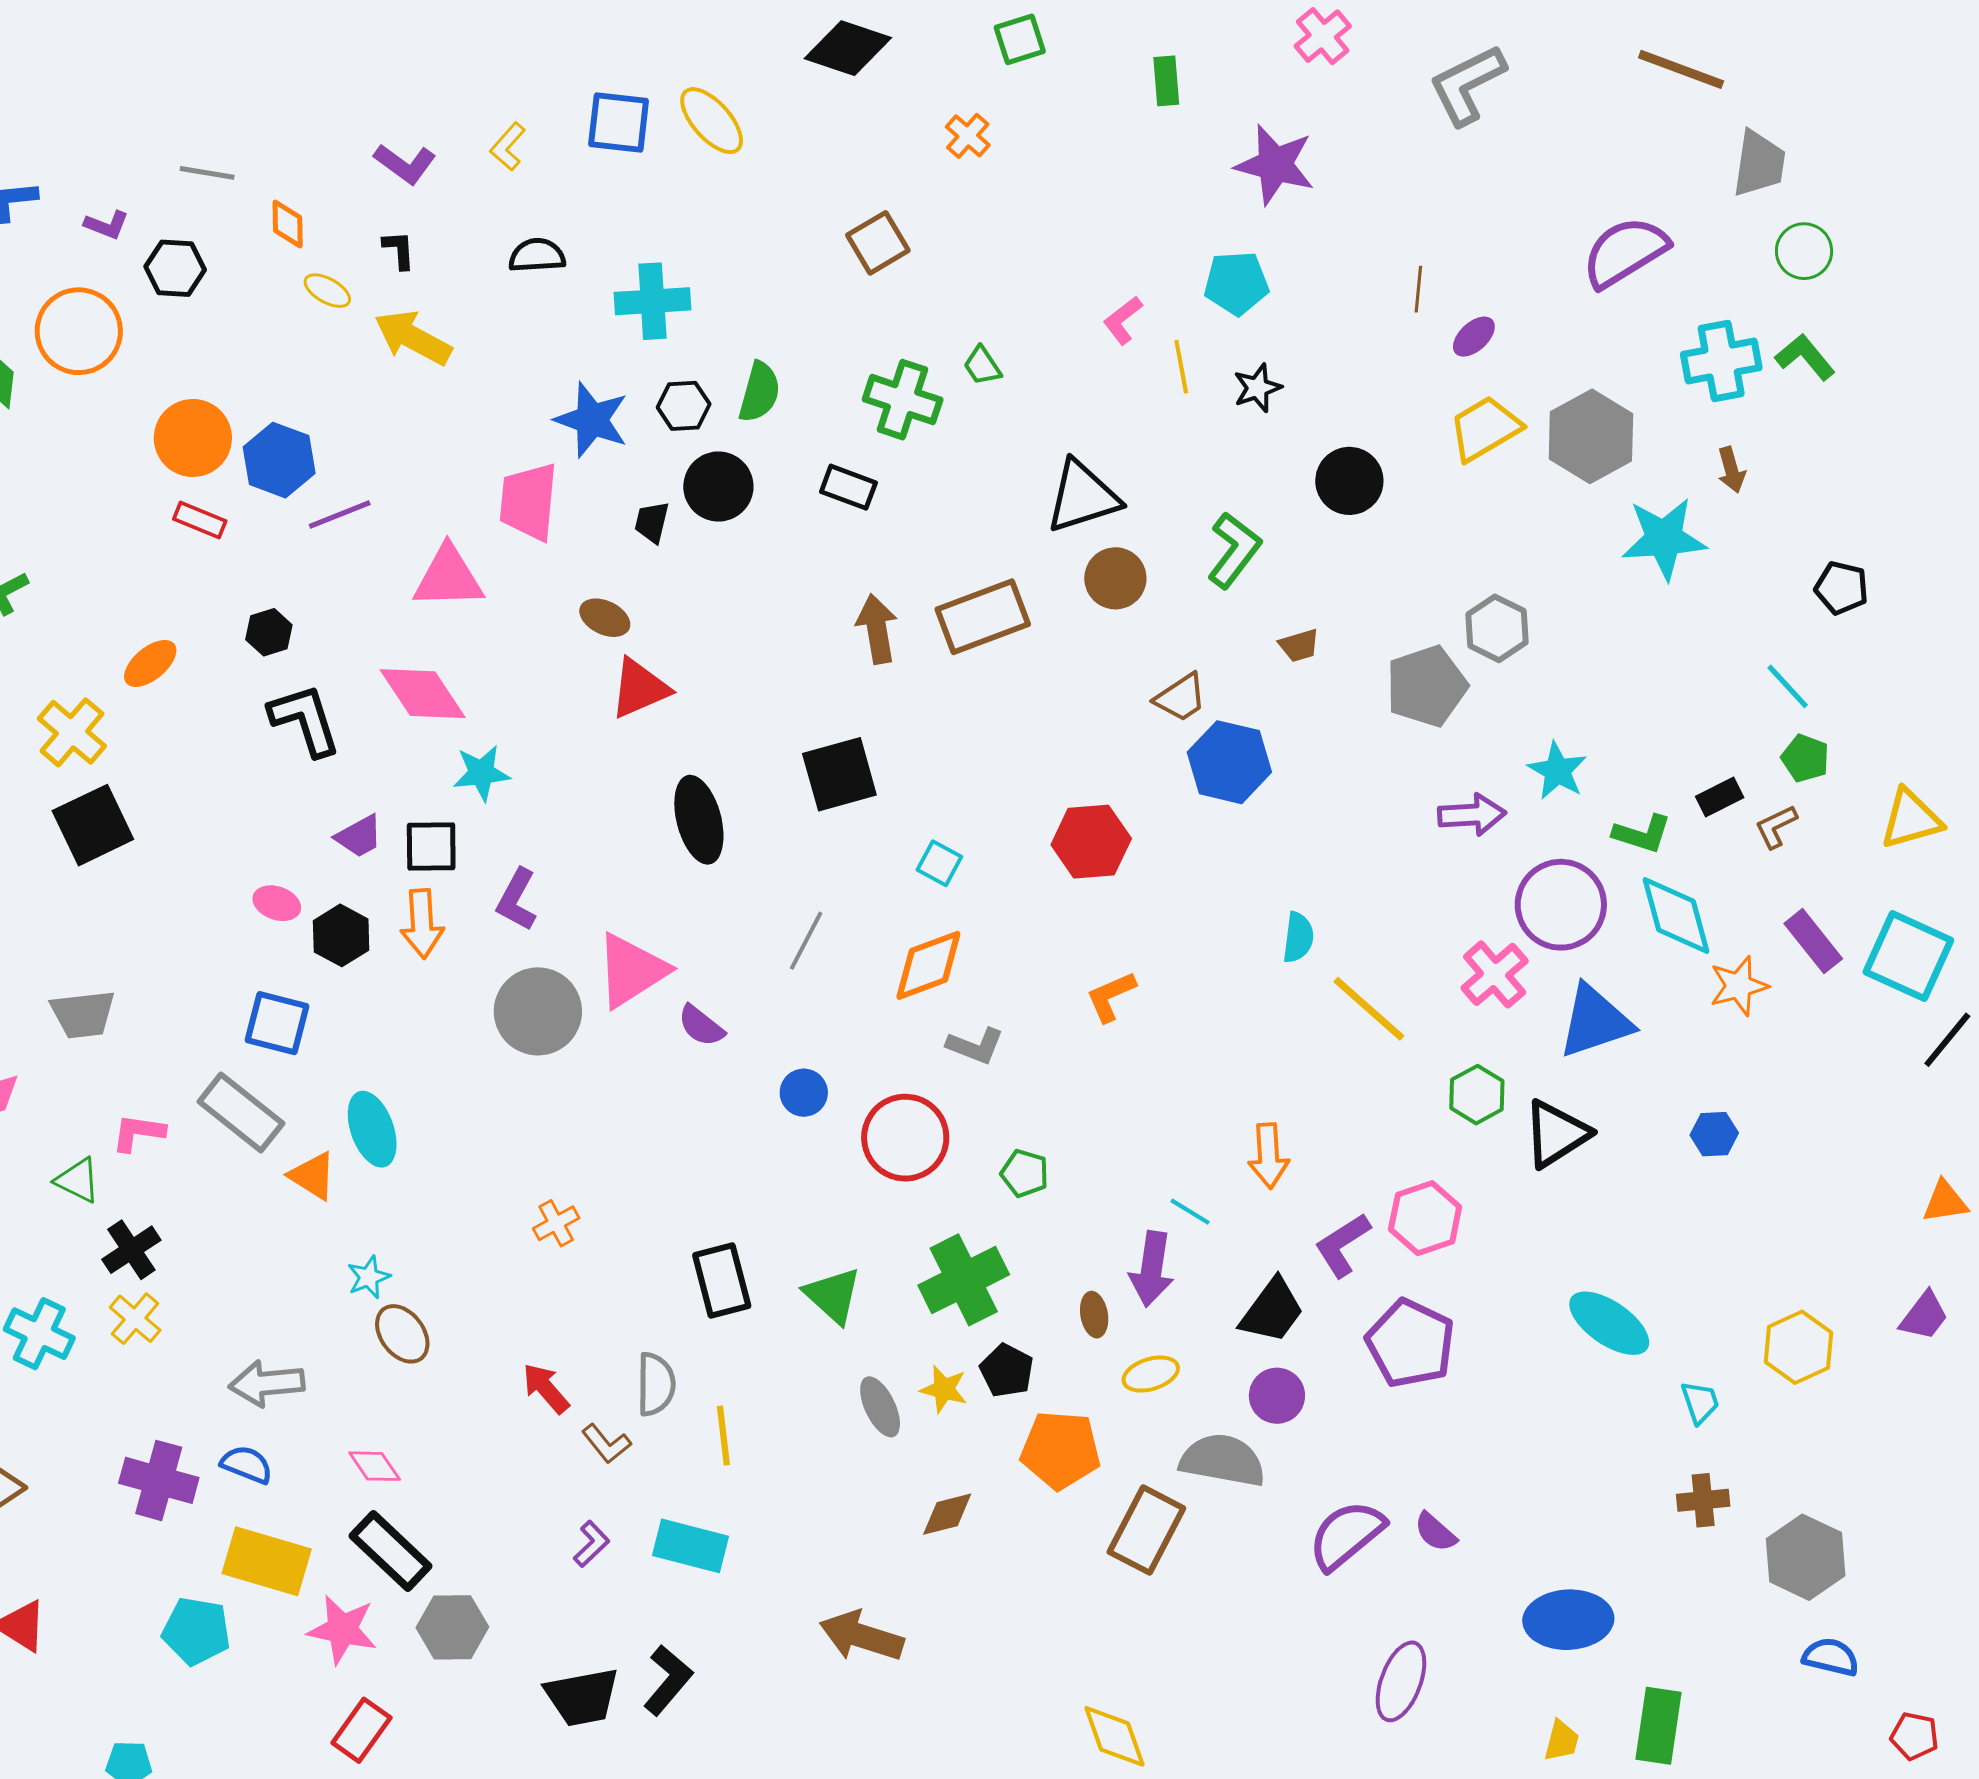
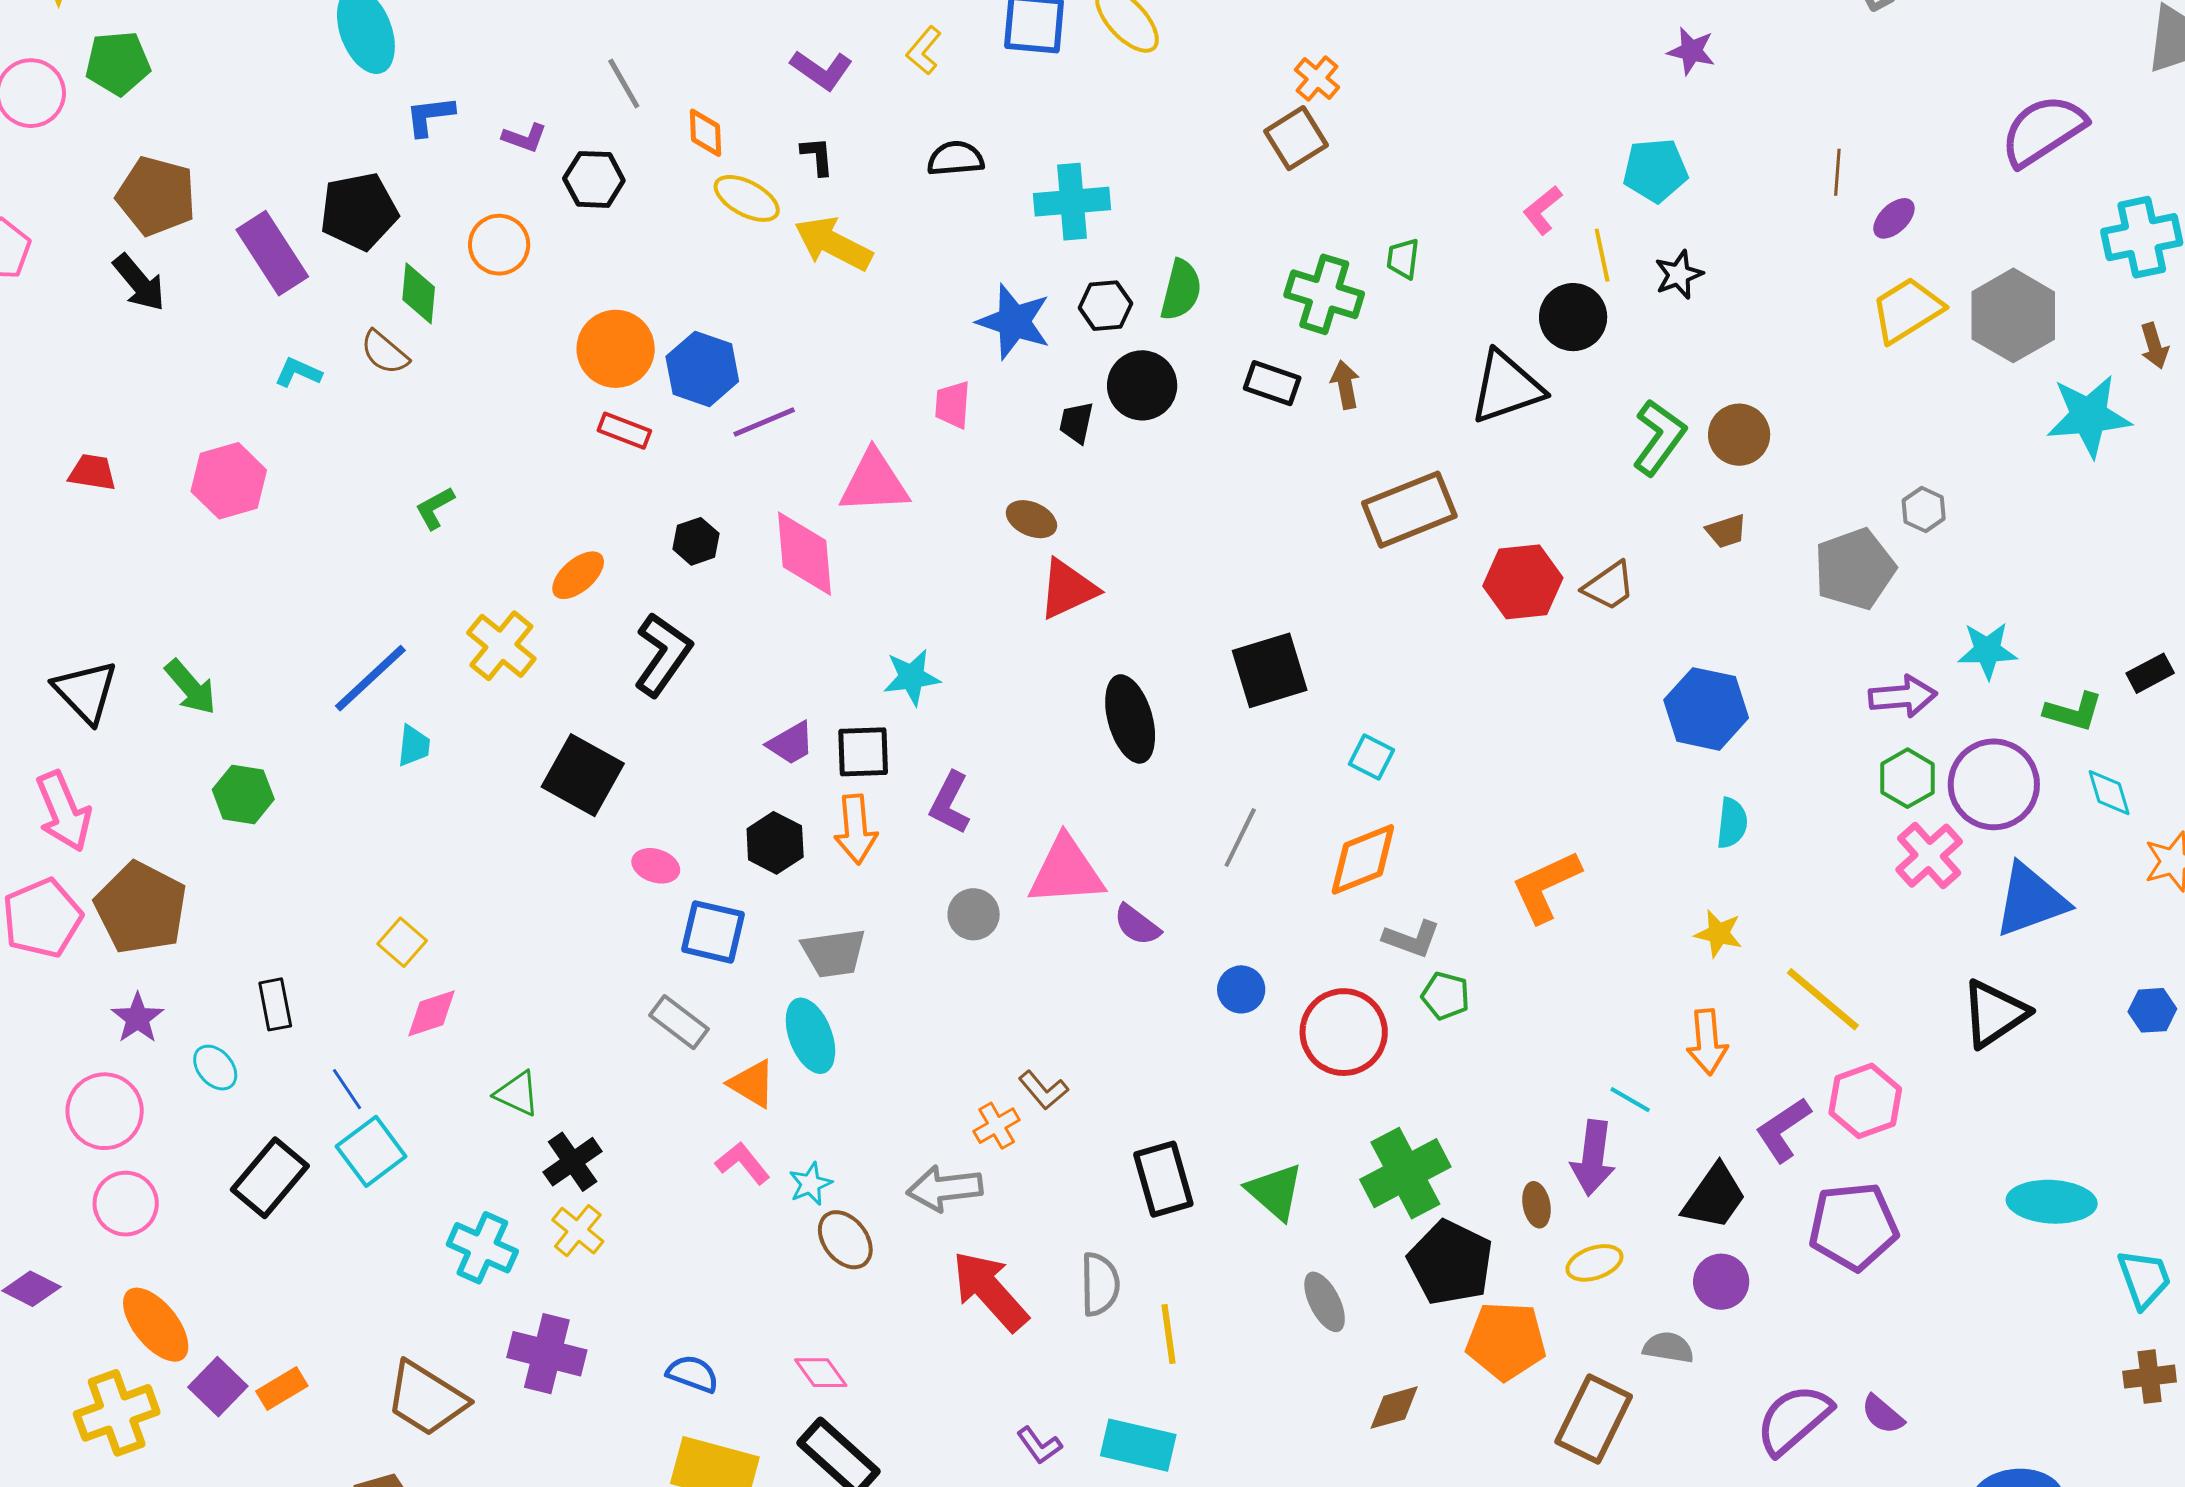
orange cross: (968, 136) -> (1317, 78), moved
purple star: (1275, 165) -> (1691, 51), size x0.6
gray line: (207, 173) -> (624, 83), turned 52
yellow ellipse: (327, 291) -> (747, 198), size x1.4
orange circle: (79, 331) -> (499, 245), size x0.7
green trapezoid: (982, 366) -> (1403, 259), turned 42
black circle: (1349, 481) -> (1573, 317), moved
pink trapezoid: (529, 501) -> (953, 405), size x0.6
brown circle: (1115, 578) -> (1739, 435), moved
gray hexagon: (1497, 628) -> (1924, 510), size x0.7
brown arrow: (877, 629) -> (1345, 385), moved, size x0.7
pink diamond: (423, 694) -> (804, 554), moved, turned 30
black L-shape: (305, 720) -> (663, 654), moved, turned 54
blue hexagon: (1229, 762) -> (1706, 709), moved
cyan star: (1557, 771) -> (1987, 651), turned -30
black square: (93, 825) -> (583, 775), moved, turned -34
red hexagon: (1091, 842) -> (1523, 582), moved
pink ellipse: (277, 903) -> (656, 866), moved
cyan diamond: (1676, 916) -> (2109, 793), size x0.6
pink triangle: (631, 970) -> (1066, 871), turned 30
orange L-shape: (1111, 996) -> (1546, 886), size x1.4
yellow line: (1369, 1009) -> (1823, 999), moved
gray circle: (538, 1011) -> (974, 914), size x0.6
gray trapezoid: (83, 1014) -> (834, 953), moved
green hexagon: (1477, 1095) -> (1908, 778), moved
gray rectangle: (241, 1113) -> (679, 1022), size x0.7
pink L-shape: (138, 1133) -> (743, 1163), moved, turned 44
green pentagon: (1025, 1173) -> (1446, 996), moved
cyan ellipse: (1609, 1323) -> (2052, 1202), turned -30
purple pentagon: (1410, 1343) -> (1853, 1226), turned -30
black pentagon: (1007, 1371) -> (1450, 1263), size x1.6
gray arrow: (267, 1383) -> (945, 1188), moved
red arrow: (546, 1388) -> (990, 1291), size x1.6
yellow star: (944, 1389) -> (1719, 934), moved
cyan trapezoid: (1700, 1402) -> (2144, 1279), size x1.4
brown L-shape: (606, 1444) -> (1043, 1090), moved
gray semicircle: (1223, 1460) -> (1668, 1347), size x0.6
purple cross: (159, 1480) -> (547, 1354), moved
purple L-shape: (591, 1544) -> (1039, 1445), turned 99

